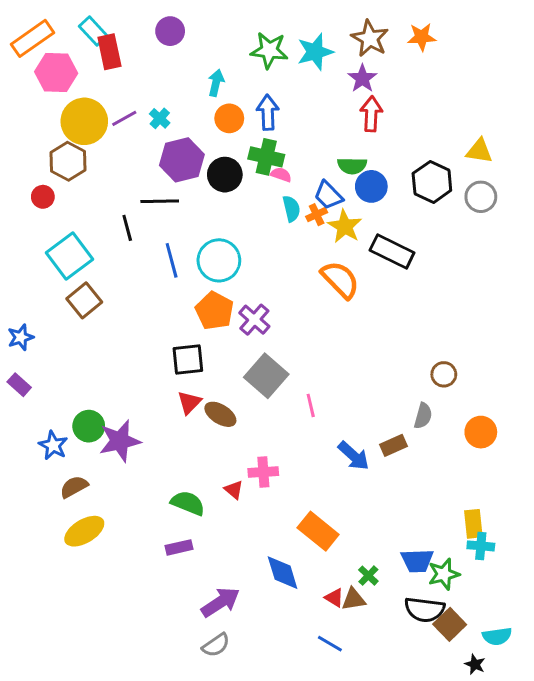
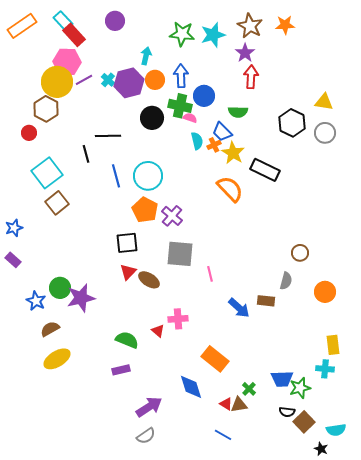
red rectangle: (109, 52) -> (74, 35), turned -30
pink hexagon: (56, 73) -> (67, 62), moved
purple hexagon: (182, 160) -> (129, 83), moved
blue circle: (371, 186) -> (204, 96), moved
gray square: (266, 376) -> (180, 254), turned -36
brown rectangle: (394, 445) -> (266, 301), turned 30
yellow rectangle: (473, 524) -> (333, 345), moved
black semicircle: (425, 610) -> (287, 412), size x0.6

